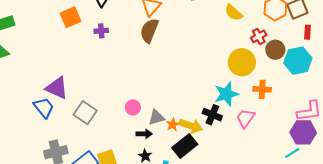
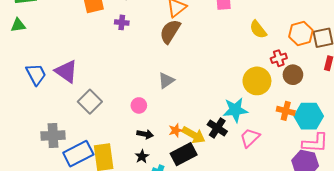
cyan hexagon: (298, 61) -> (309, 116), moved
orange cross: (262, 89) -> (286, 111), moved
blue trapezoid: (44, 108) -> (36, 74), moved
gray triangle: (156, 117) -> (166, 80), moved, turned -30

